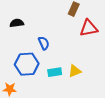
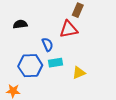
red triangle: (89, 28) -> (69, 29), moved
cyan rectangle: (55, 72) -> (56, 63), moved

